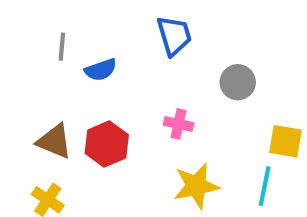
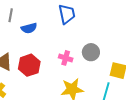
gray circle: (238, 82) -> (91, 52), moved

